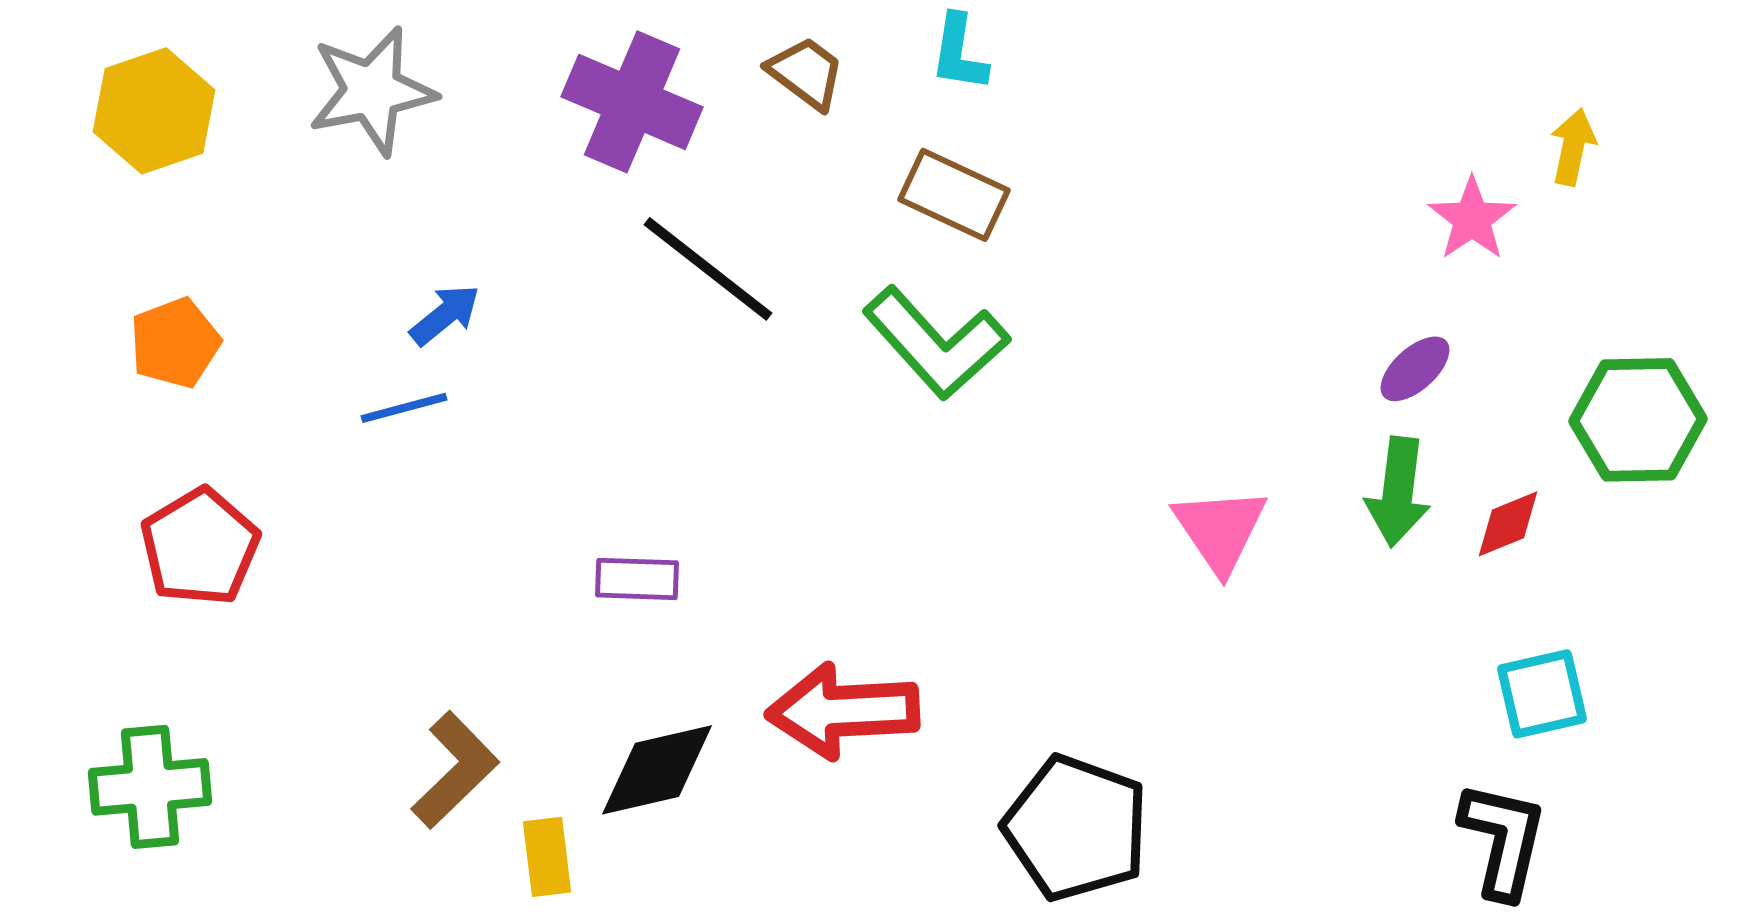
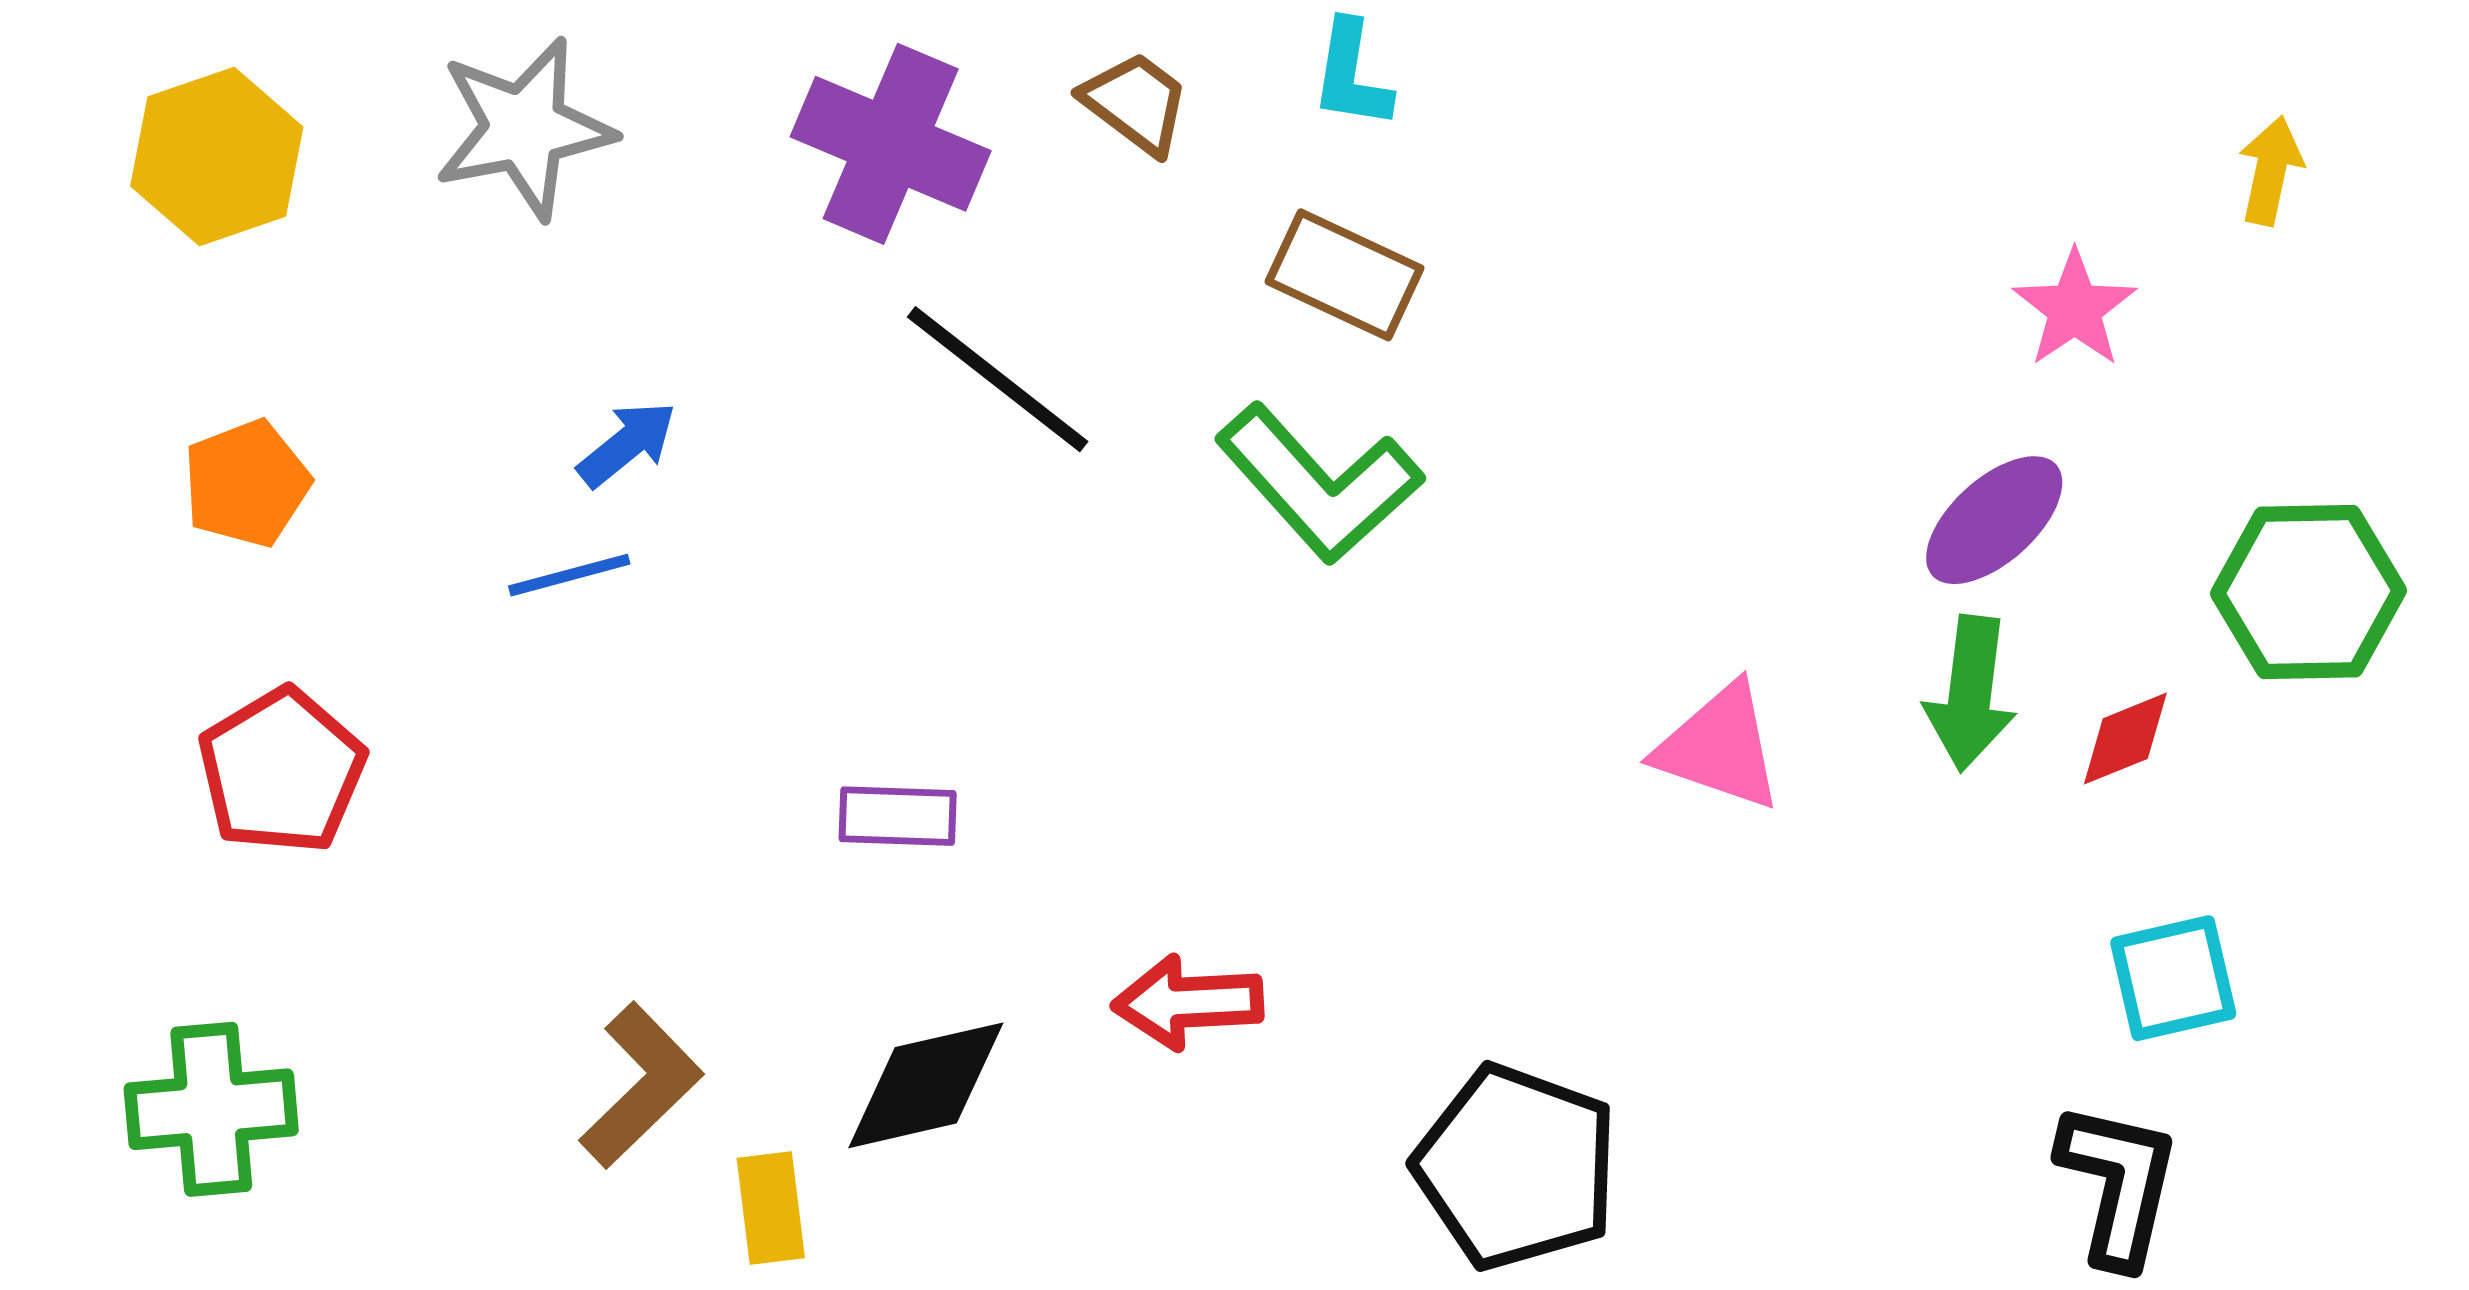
yellow arrow: (1573, 147) -> (2270, 171), moved
purple ellipse: (1415, 369) -> (1994, 520), size x1.4
pink triangle: (1220, 530) -> (1719, 747), turned -37
red arrow: (843, 711) -> (1188, 1002), size x0.7

